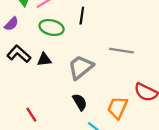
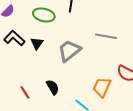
black triangle: (44, 59) -> (37, 43), turned -48
black semicircle: (80, 102) -> (53, 87), moved

